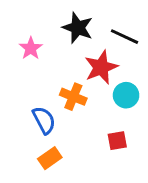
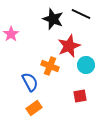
black line: (125, 37) -> (81, 14), moved
pink star: (31, 48) -> (11, 34), moved

